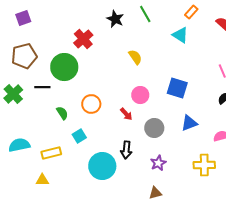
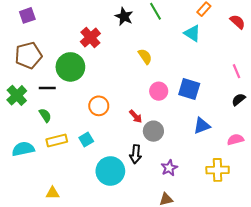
pink circle: (140, 95) -> (159, 91), moved
green semicircle: (62, 113) -> (45, 115), moved
gray circle: (154, 128) -> (153, 131), moved
yellow rectangle: (51, 153) -> (57, 141), moved
yellow triangle: (42, 180) -> (53, 193), moved

